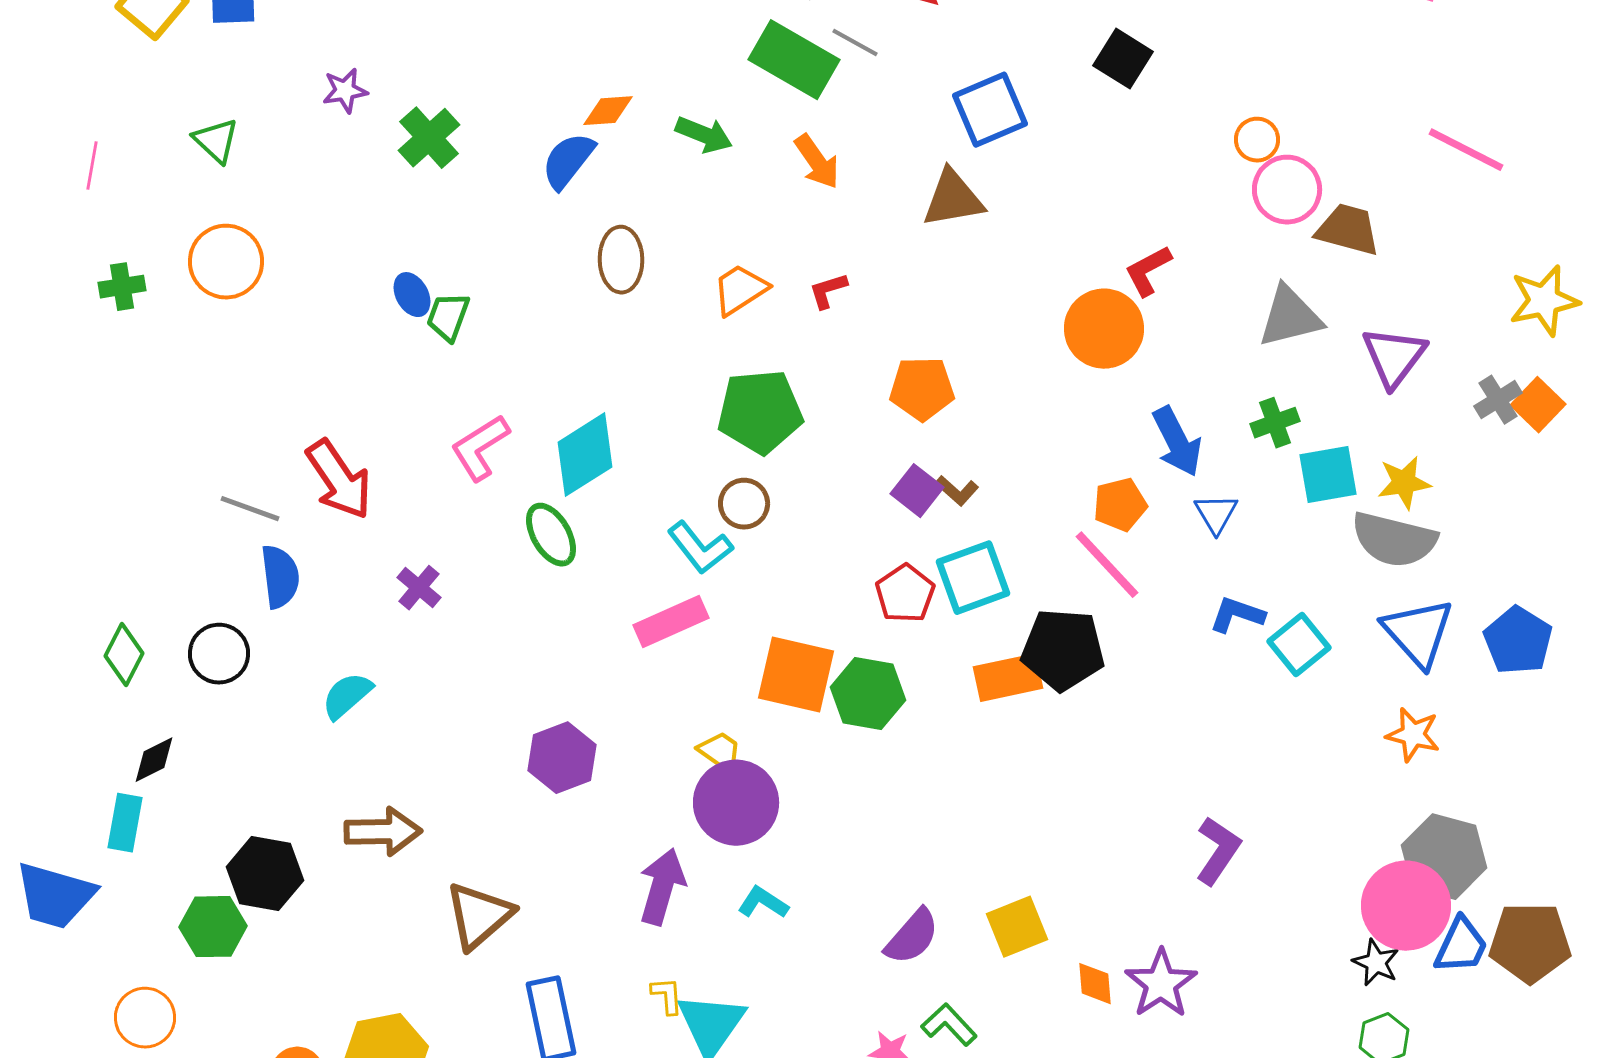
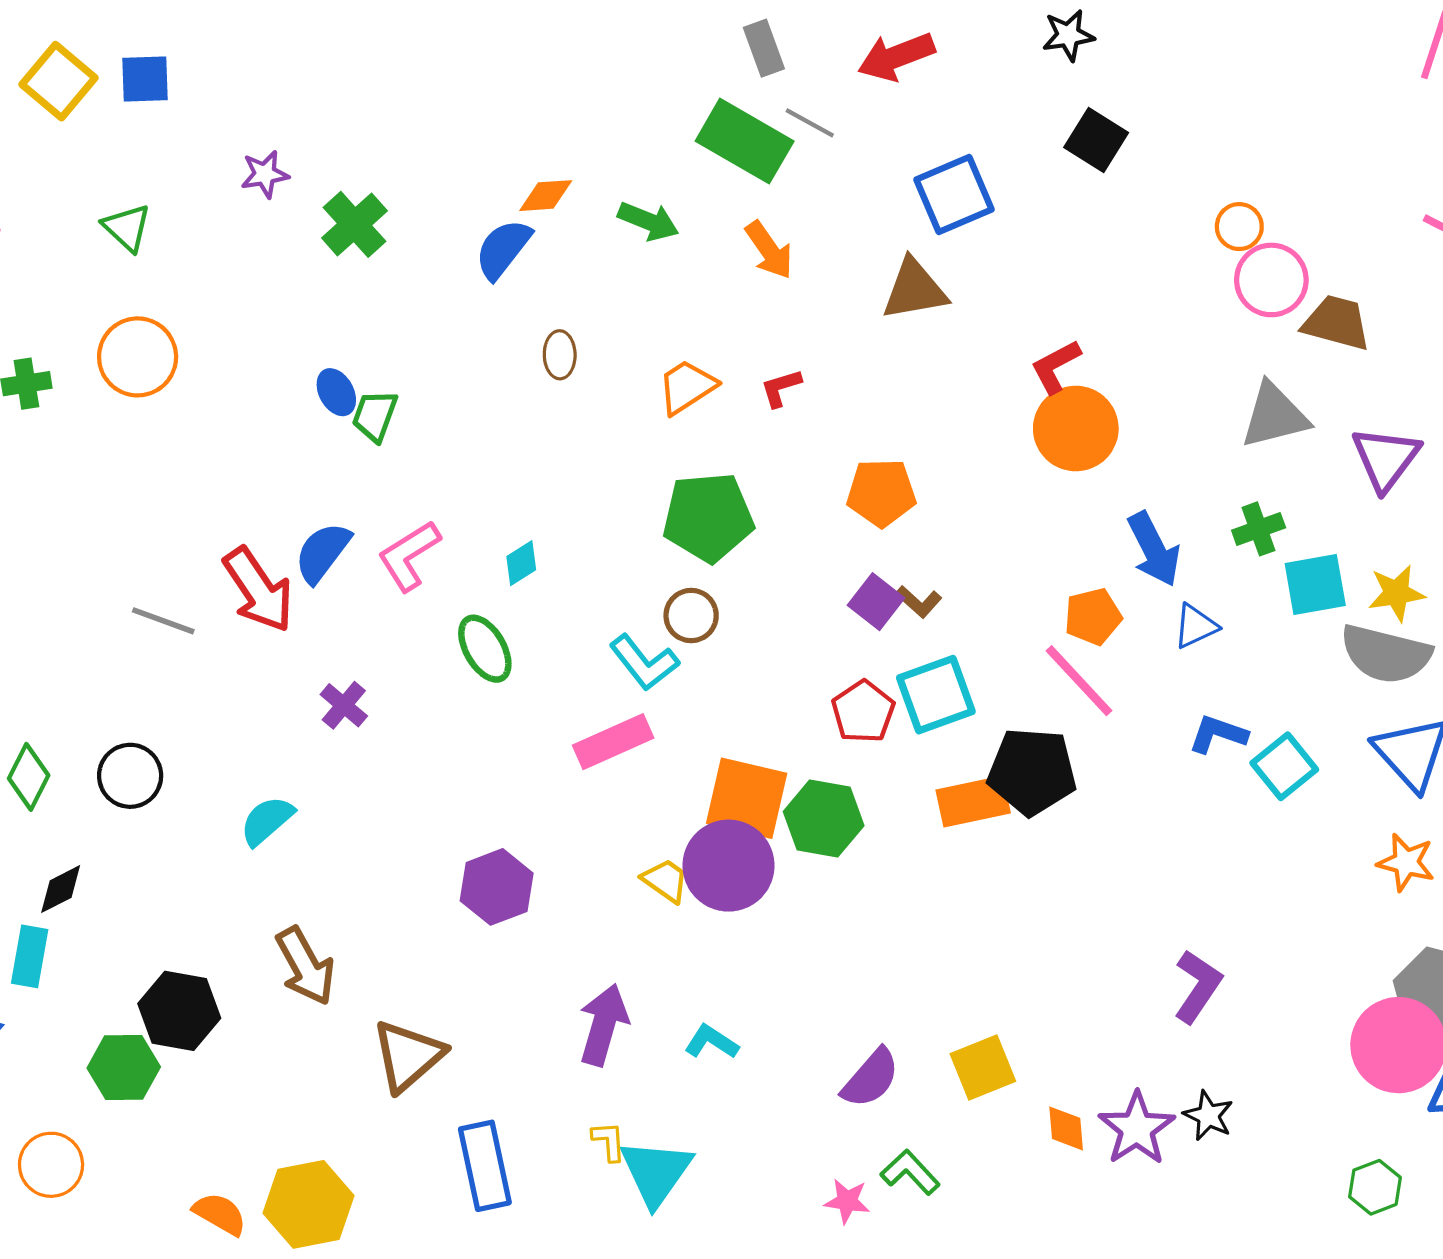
brown ellipse: (621, 260) -> (560, 355), size x0.7
red L-shape: (1148, 271) -> (1056, 367), moved
cyan diamond: (585, 455) -> (521, 563), size x0.5
blue triangle: (1216, 514) -> (1195, 626), turned 36
blue semicircle: (280, 577) -> (322, 552), moved, turned -136
purple circle: (736, 803) -> (729, 866), moved
brown arrow: (383, 832) -> (305, 966), turned 62
black star: (1376, 963) -> (1208, 1116), moved

